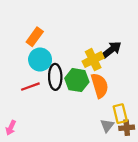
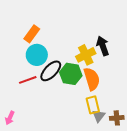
black arrow: (111, 50) -> (103, 46), turned -72
black ellipse: (55, 77) -> (51, 71), turned 45
yellow rectangle: (120, 114) -> (93, 105), moved

